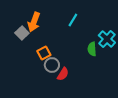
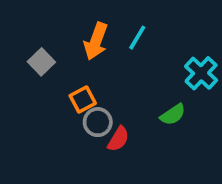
orange arrow: (34, 22) -> (96, 41), moved
green semicircle: (92, 49) -> (173, 115), moved, turned -120

